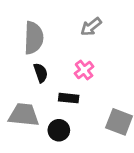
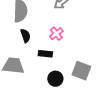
black circle: (59, 130) -> (55, 79), moved

